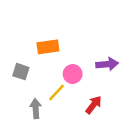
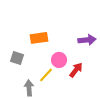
purple arrow: (107, 64) -> (87, 40), moved
red arrow: (94, 105) -> (76, 70), moved

